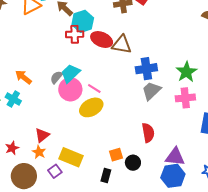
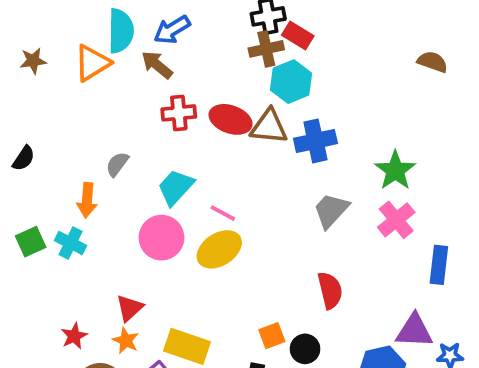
cyan hexagon: (83, 21) -> (291, 82), moved
blue cross: (146, 69) -> (315, 141), moved
orange arrow: (23, 77) -> (87, 200), turned -120
gray semicircle: (56, 77) -> (117, 164), moved
pink circle: (70, 89) -> (161, 238), moved
pink cross: (185, 98) -> (396, 220), turned -30
purple triangle: (175, 157) -> (414, 331), moved

